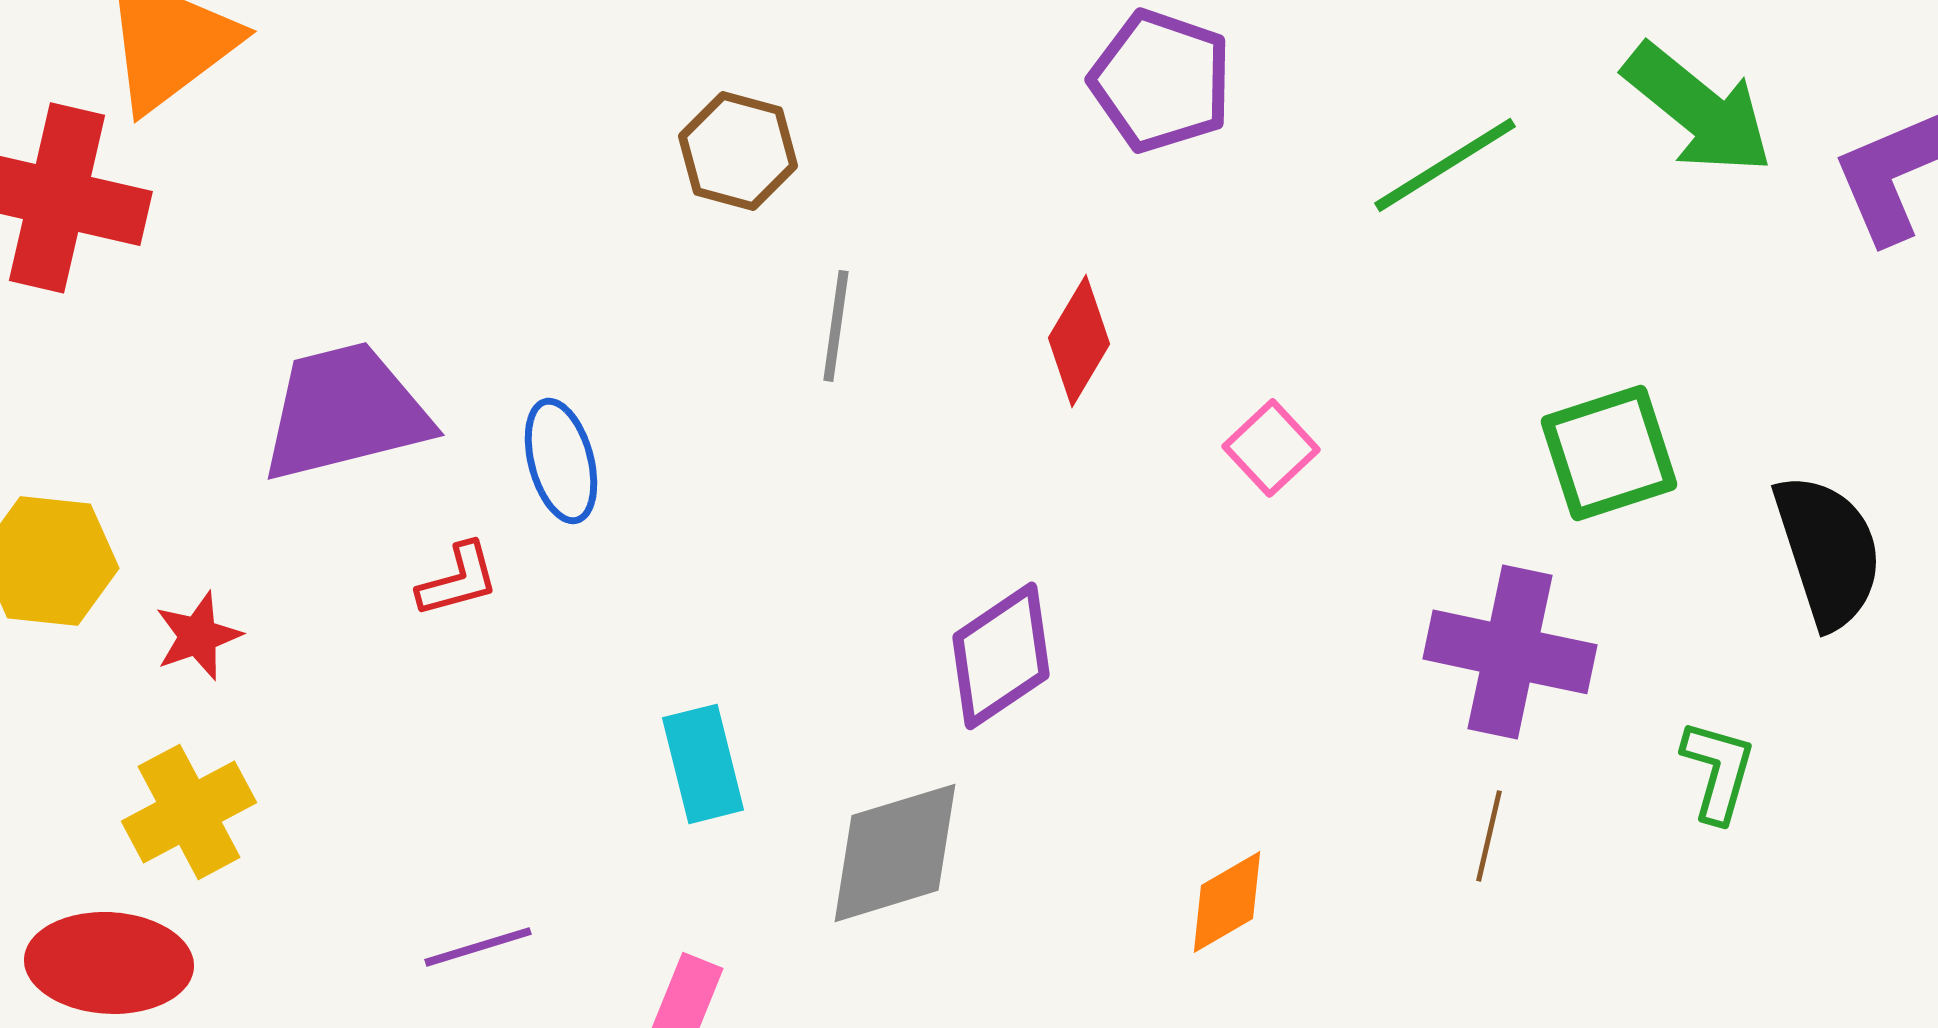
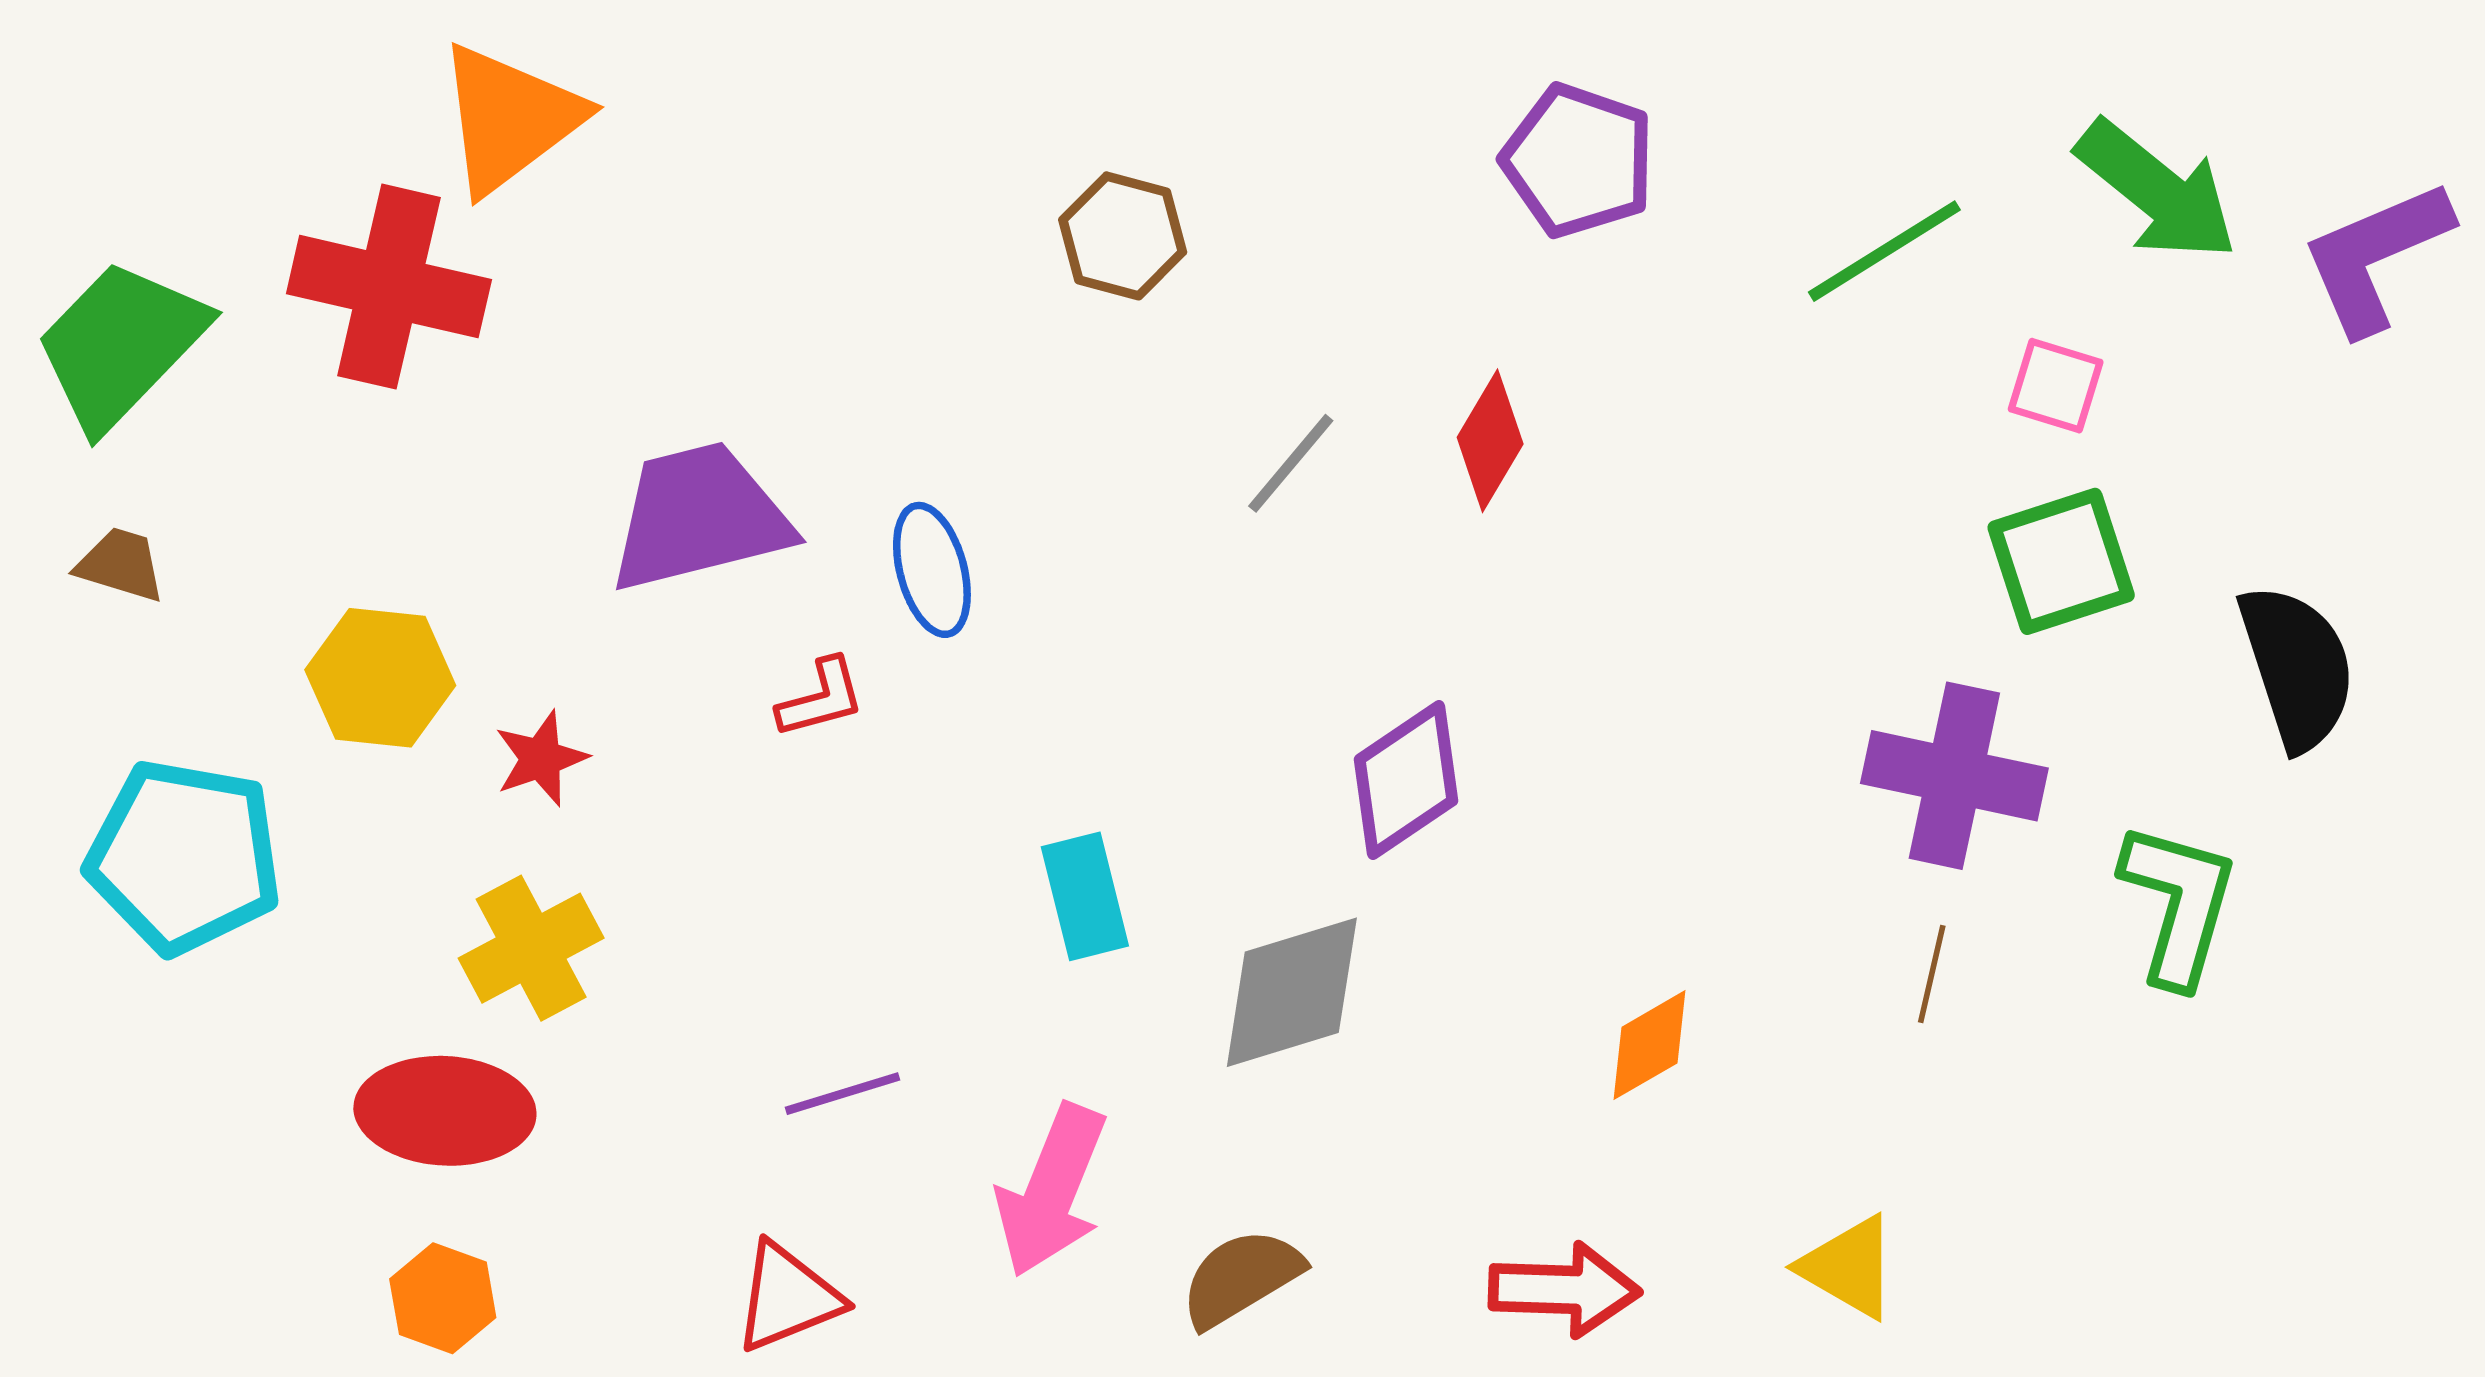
gray line: (836, 326) -> (1291, 463), moved, turned 32
pink square: (1271, 448) -> (2056, 386), moved, turned -30
green L-shape: (1718, 771) -> (2179, 904), size x1.5

